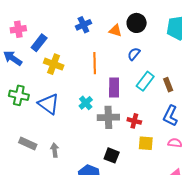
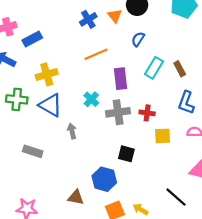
blue cross: (83, 25) -> (88, 19), moved
orange triangle: (115, 30) -> (115, 16), turned 40
blue rectangle: (39, 43) -> (32, 39), turned 30
orange line: (95, 63) -> (96, 54), turned 75
yellow cross: (54, 64) -> (47, 74), moved, turned -30
gray arrow: (55, 150) -> (72, 131), moved

